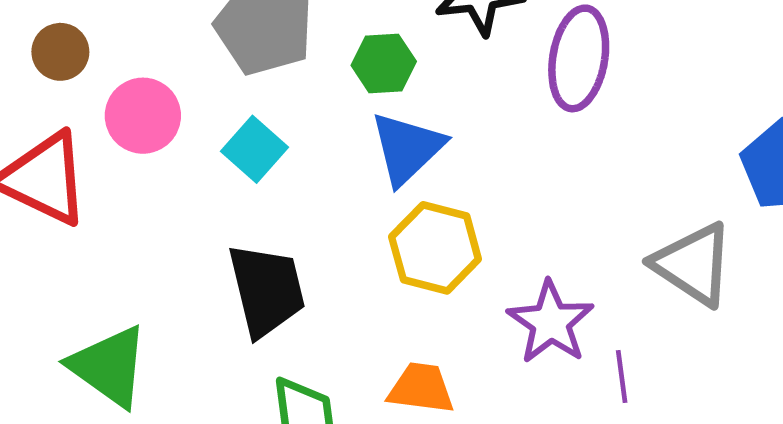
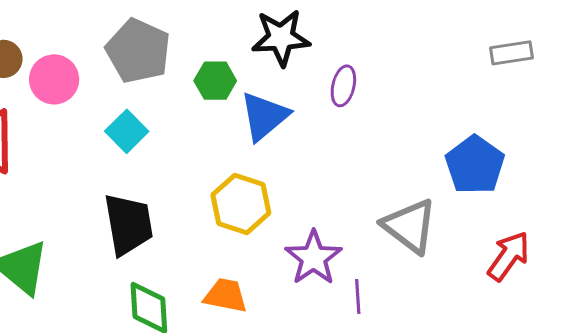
purple ellipse: (579, 58) -> (343, 86), size x0.6
pink circle: (143, 116) -> (54, 79), moved
blue triangle: (407, 148) -> (264, 116), moved

